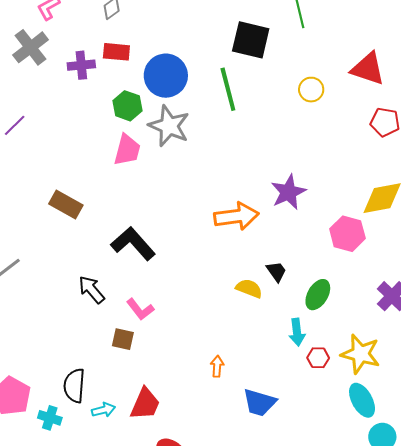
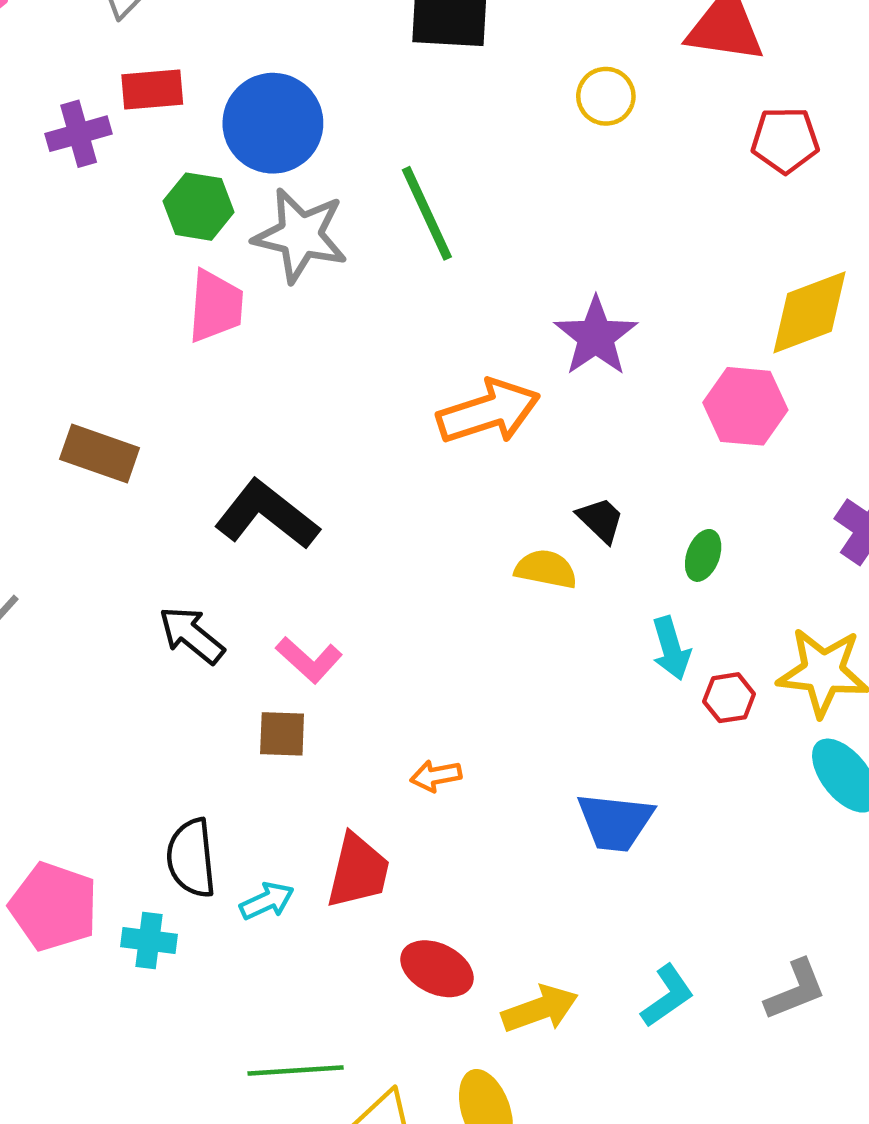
green line: (228, 89) -> (427, 213), moved
green ellipse: (318, 295) -> (703, 555), size x0.7
orange arrow: (217, 366) -> (436, 776), moved, turned -95

